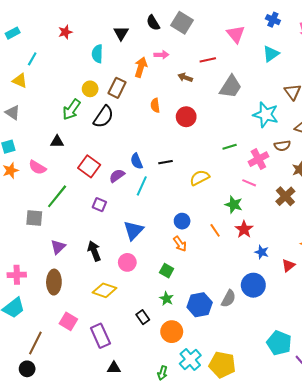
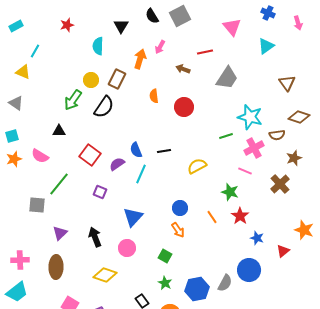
gray square: (182, 23) -> (180, 16), turned 30
pink arrow: (161, 55) -> (160, 47), turned 120
cyan star: (266, 115) -> (250, 117), moved

